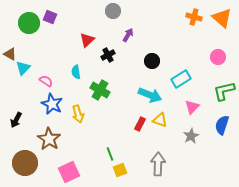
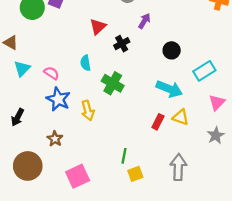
cyan triangle: (23, 68) -> (22, 69), moved
brown star: (49, 139) -> (55, 139), size x0.6
green line: (110, 154) -> (124, 156), turned 32

